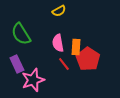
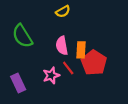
purple rectangle: (17, 64) -> (18, 83), moved
pink star: (33, 80) -> (51, 75), moved, size x0.7

